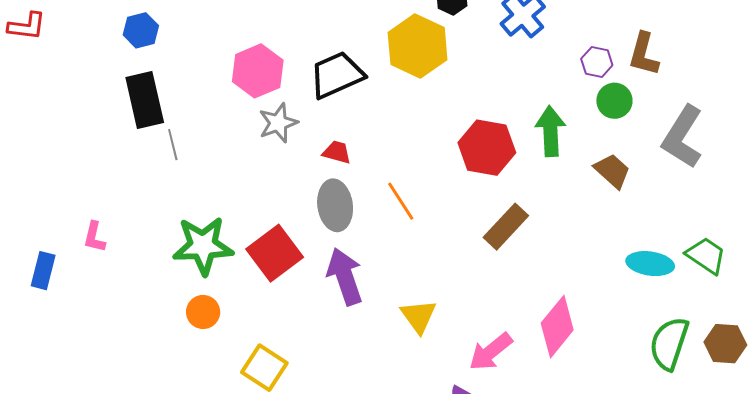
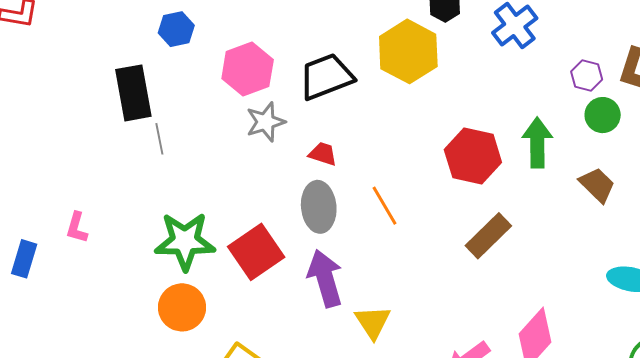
blue hexagon: (141, 30) -> (176, 29), moved
orange circle: (203, 312) -> (182, 307), size x1.4
yellow triangle: (419, 316) -> (373, 322), moved

